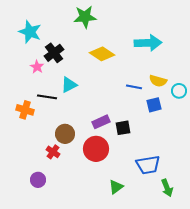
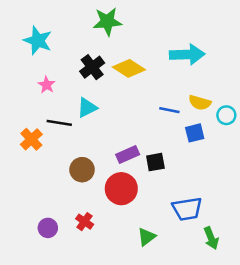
black cross: (54, 53) -> (92, 67), moved
orange cross: (25, 110) -> (31, 139), turned 30
red cross: (53, 152) -> (85, 222), moved

